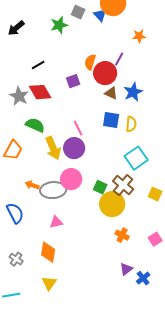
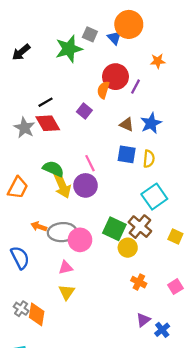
green star: (59, 25) -> (69, 49), size x1.4
black line: (38, 65) -> (46, 102), moved
red circle: (105, 73) -> (115, 77), moved
purple square: (73, 81) -> (84, 111), turned -32
green semicircle: (35, 125) -> (53, 169), moved
pink circle: (71, 179) -> (80, 240), moved
green square: (100, 187) -> (114, 229), size x1.5
yellow circle: (112, 204) -> (128, 248), size x0.7
orange diamond: (48, 252) -> (37, 314), moved
yellow triangle: (49, 283) -> (67, 292), moved

